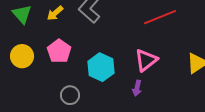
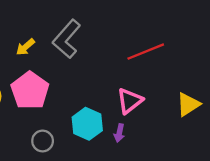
pink pentagon: (59, 51) -> (30, 91), size x1.4
cyan hexagon: (101, 67) -> (87, 124), moved

